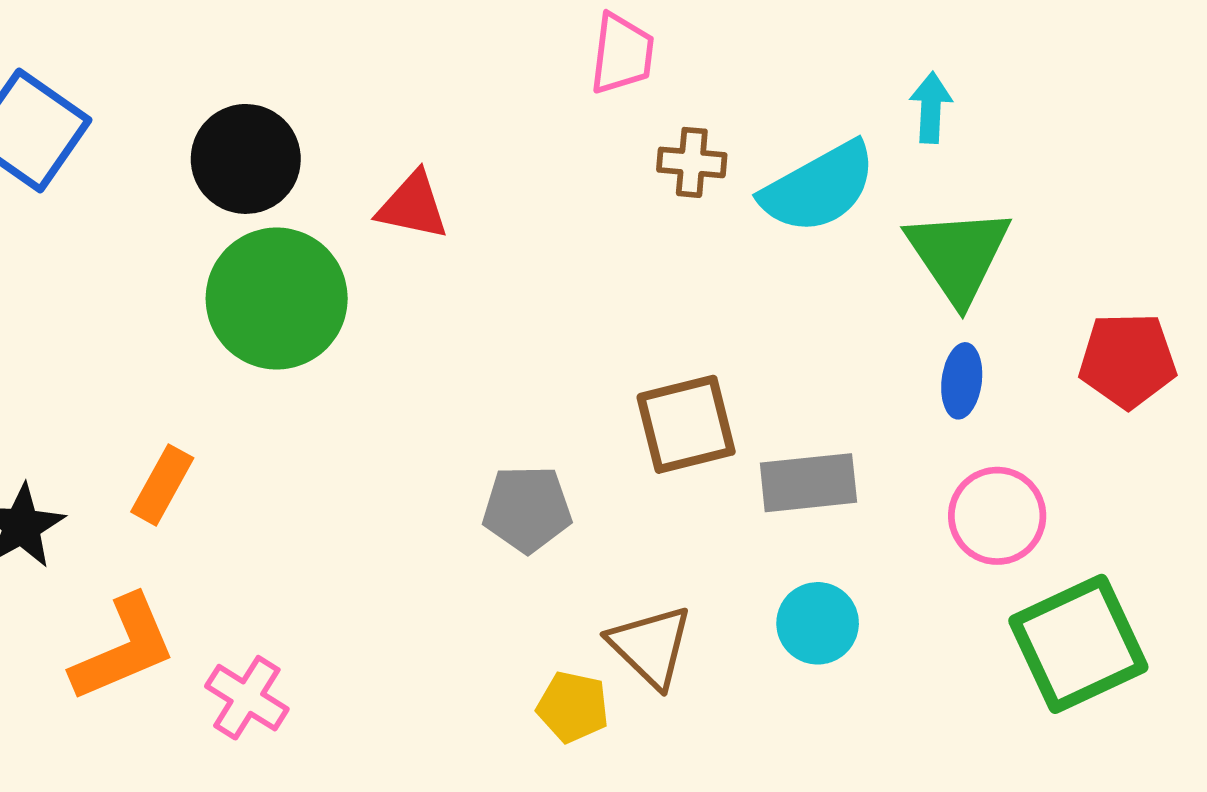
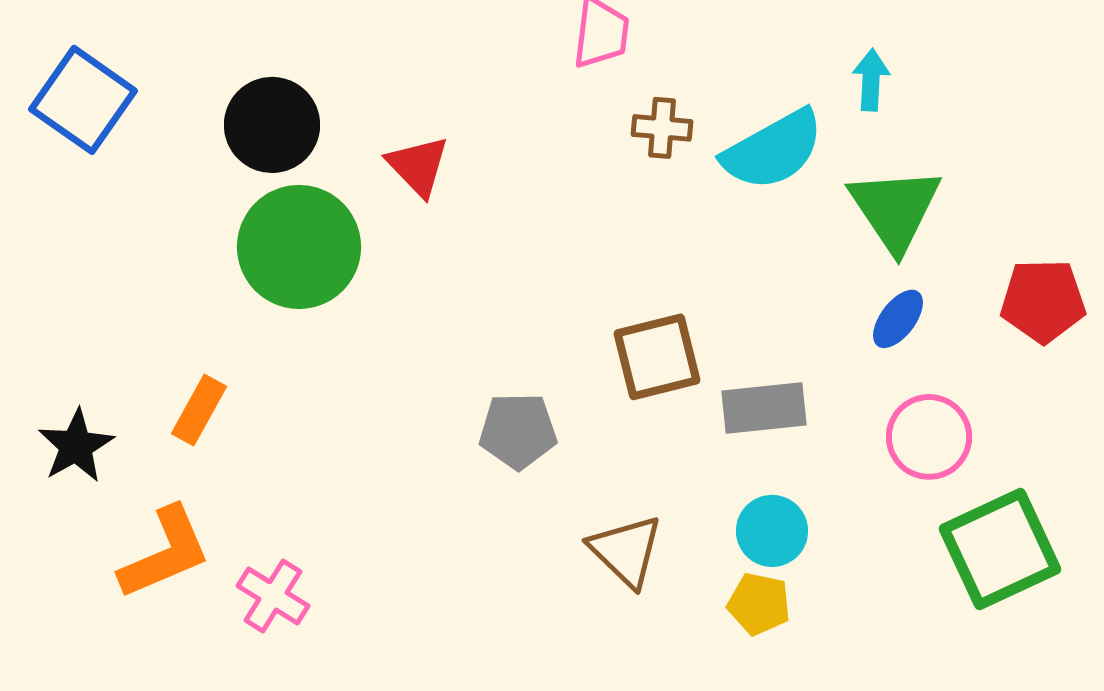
red triangle: (413, 206) -> (418, 166), turned 34
blue ellipse: (962, 381) -> (898, 319), turned 30
yellow pentagon: (573, 707) -> (759, 604), moved

